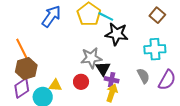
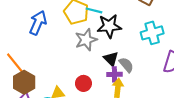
gray star: (91, 58) -> (86, 40), moved
black triangle: (103, 69) -> (111, 59), moved
gray semicircle: (143, 76) -> (126, 65), moved

